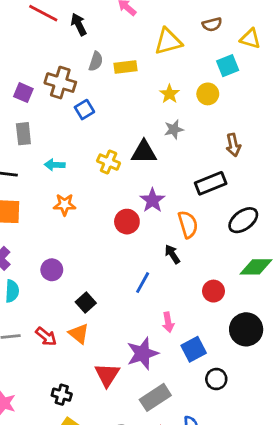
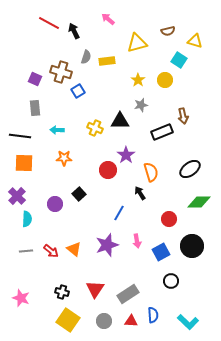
cyan square: (228, 66) -> (179, 60), turned -35
black rectangle: (211, 183) -> (162, 132), moved
black square: (86, 302) -> (79, 194), moved
blue square: (194, 349) -> (161, 252), moved
purple star: (143, 353) -> (107, 245), moved
red triangle: (107, 375) -> (95, 289), moved

